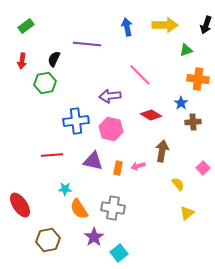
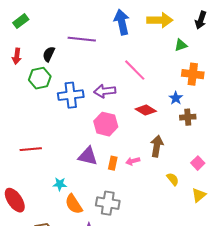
blue arrow: (127, 27) -> (122, 22), size x1.4
blue cross: (76, 121) -> (71, 95), moved
red line: (52, 155) -> (31, 149), moved
yellow triangle: (187, 213) -> (199, 195), moved

